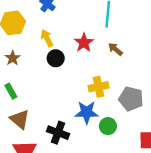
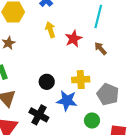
yellow arrow: (47, 38) -> (50, 30), moved
black circle: (56, 58) -> (47, 82), moved
green circle: (108, 126) -> (92, 120), moved

